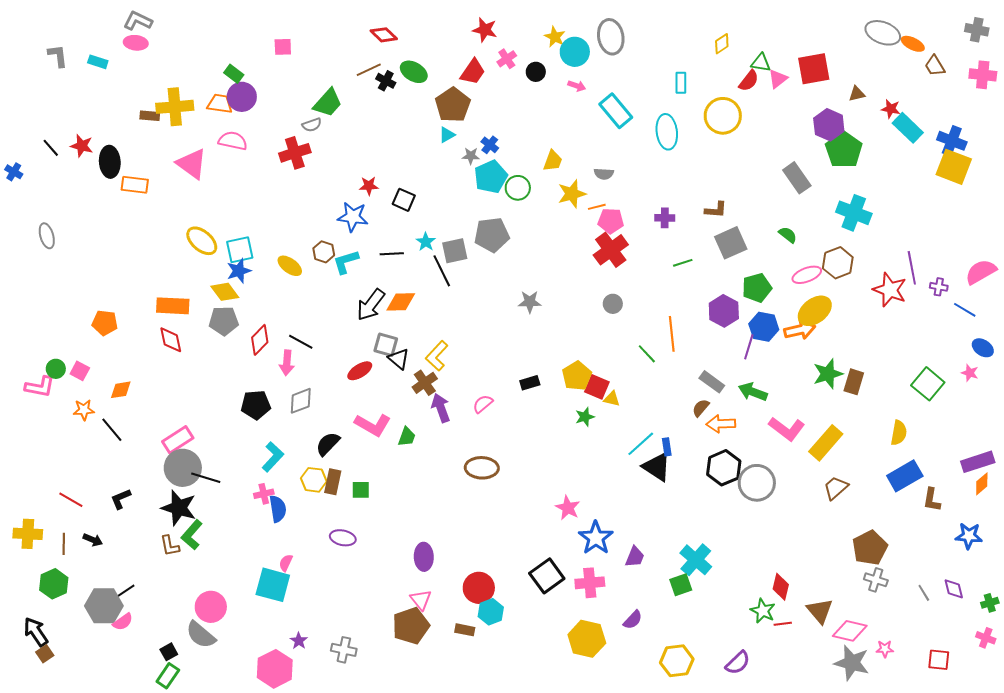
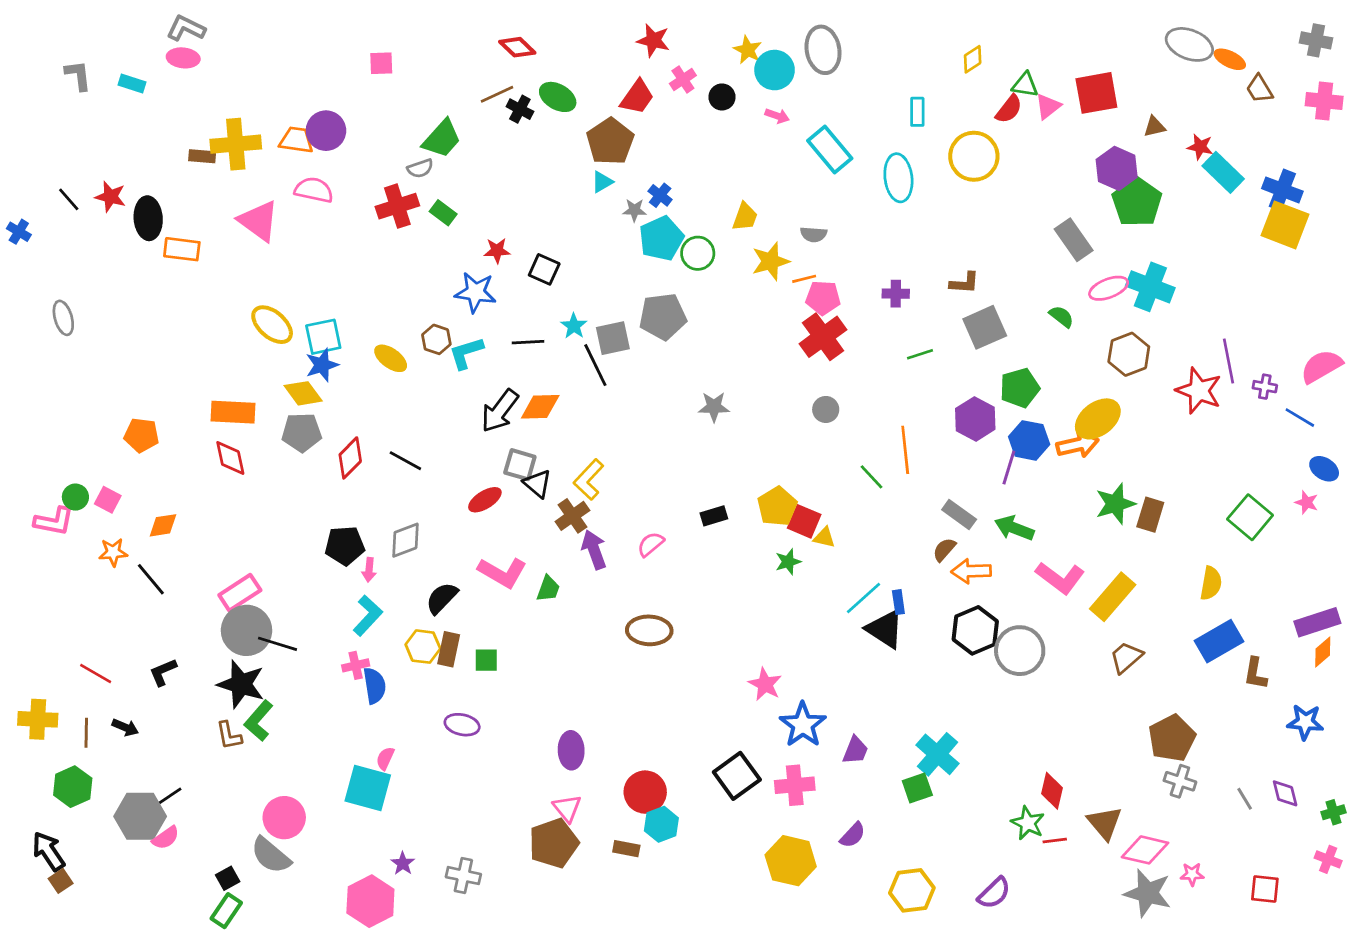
green rectangle: (234, 74) -> (443, 213), moved
pink ellipse: (807, 275) -> (1109, 288), moved
pink arrow: (287, 363) -> (369, 570), moved, size x0.7

